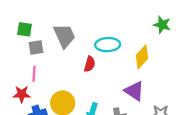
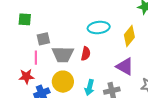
gray trapezoid: (64, 36) -> (63, 54), moved, turned 120
gray square: (36, 47) -> (43, 39), moved
red semicircle: (90, 64) -> (86, 54), moved

